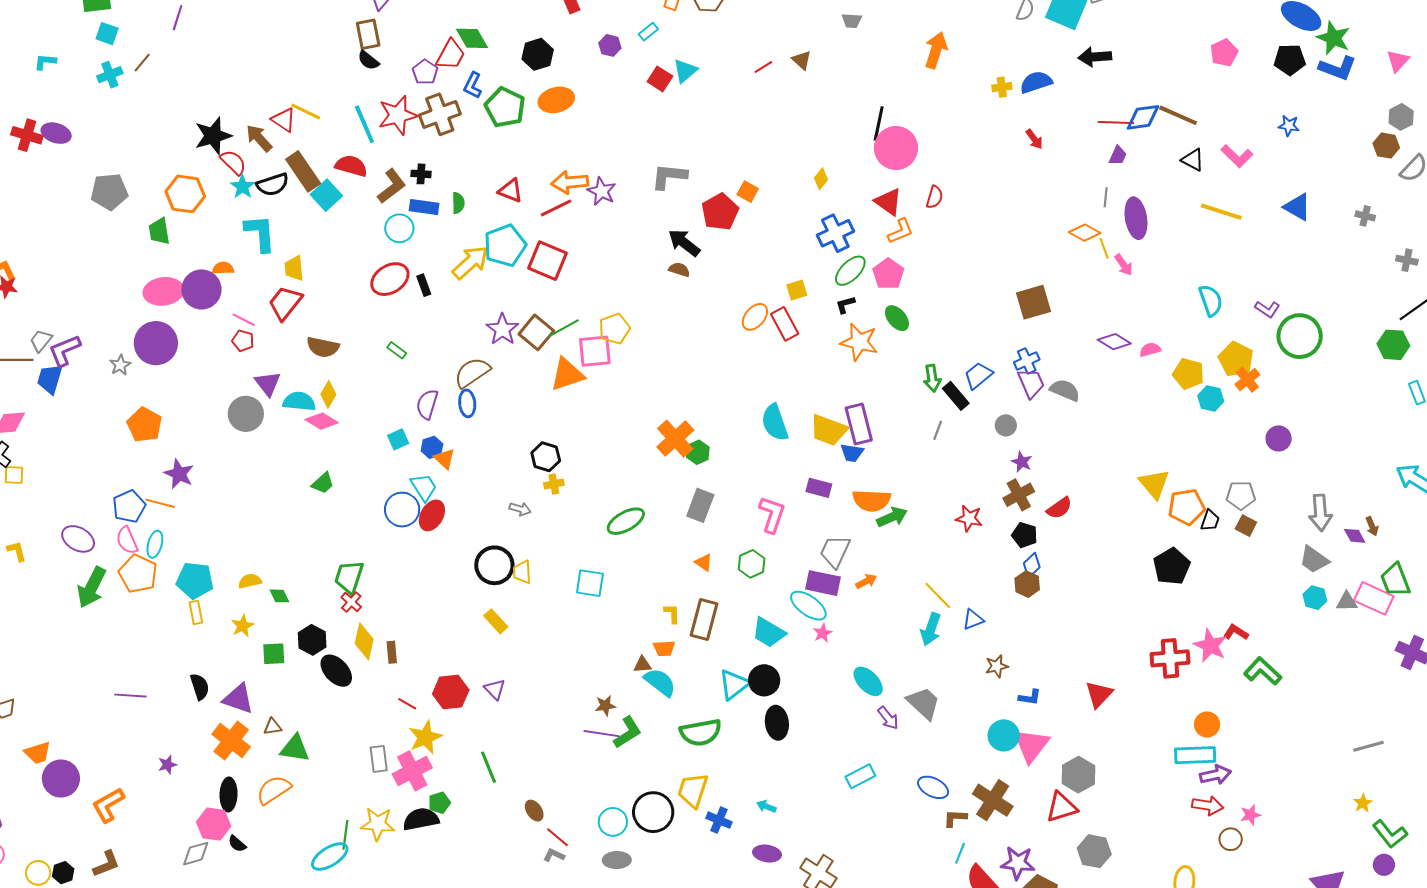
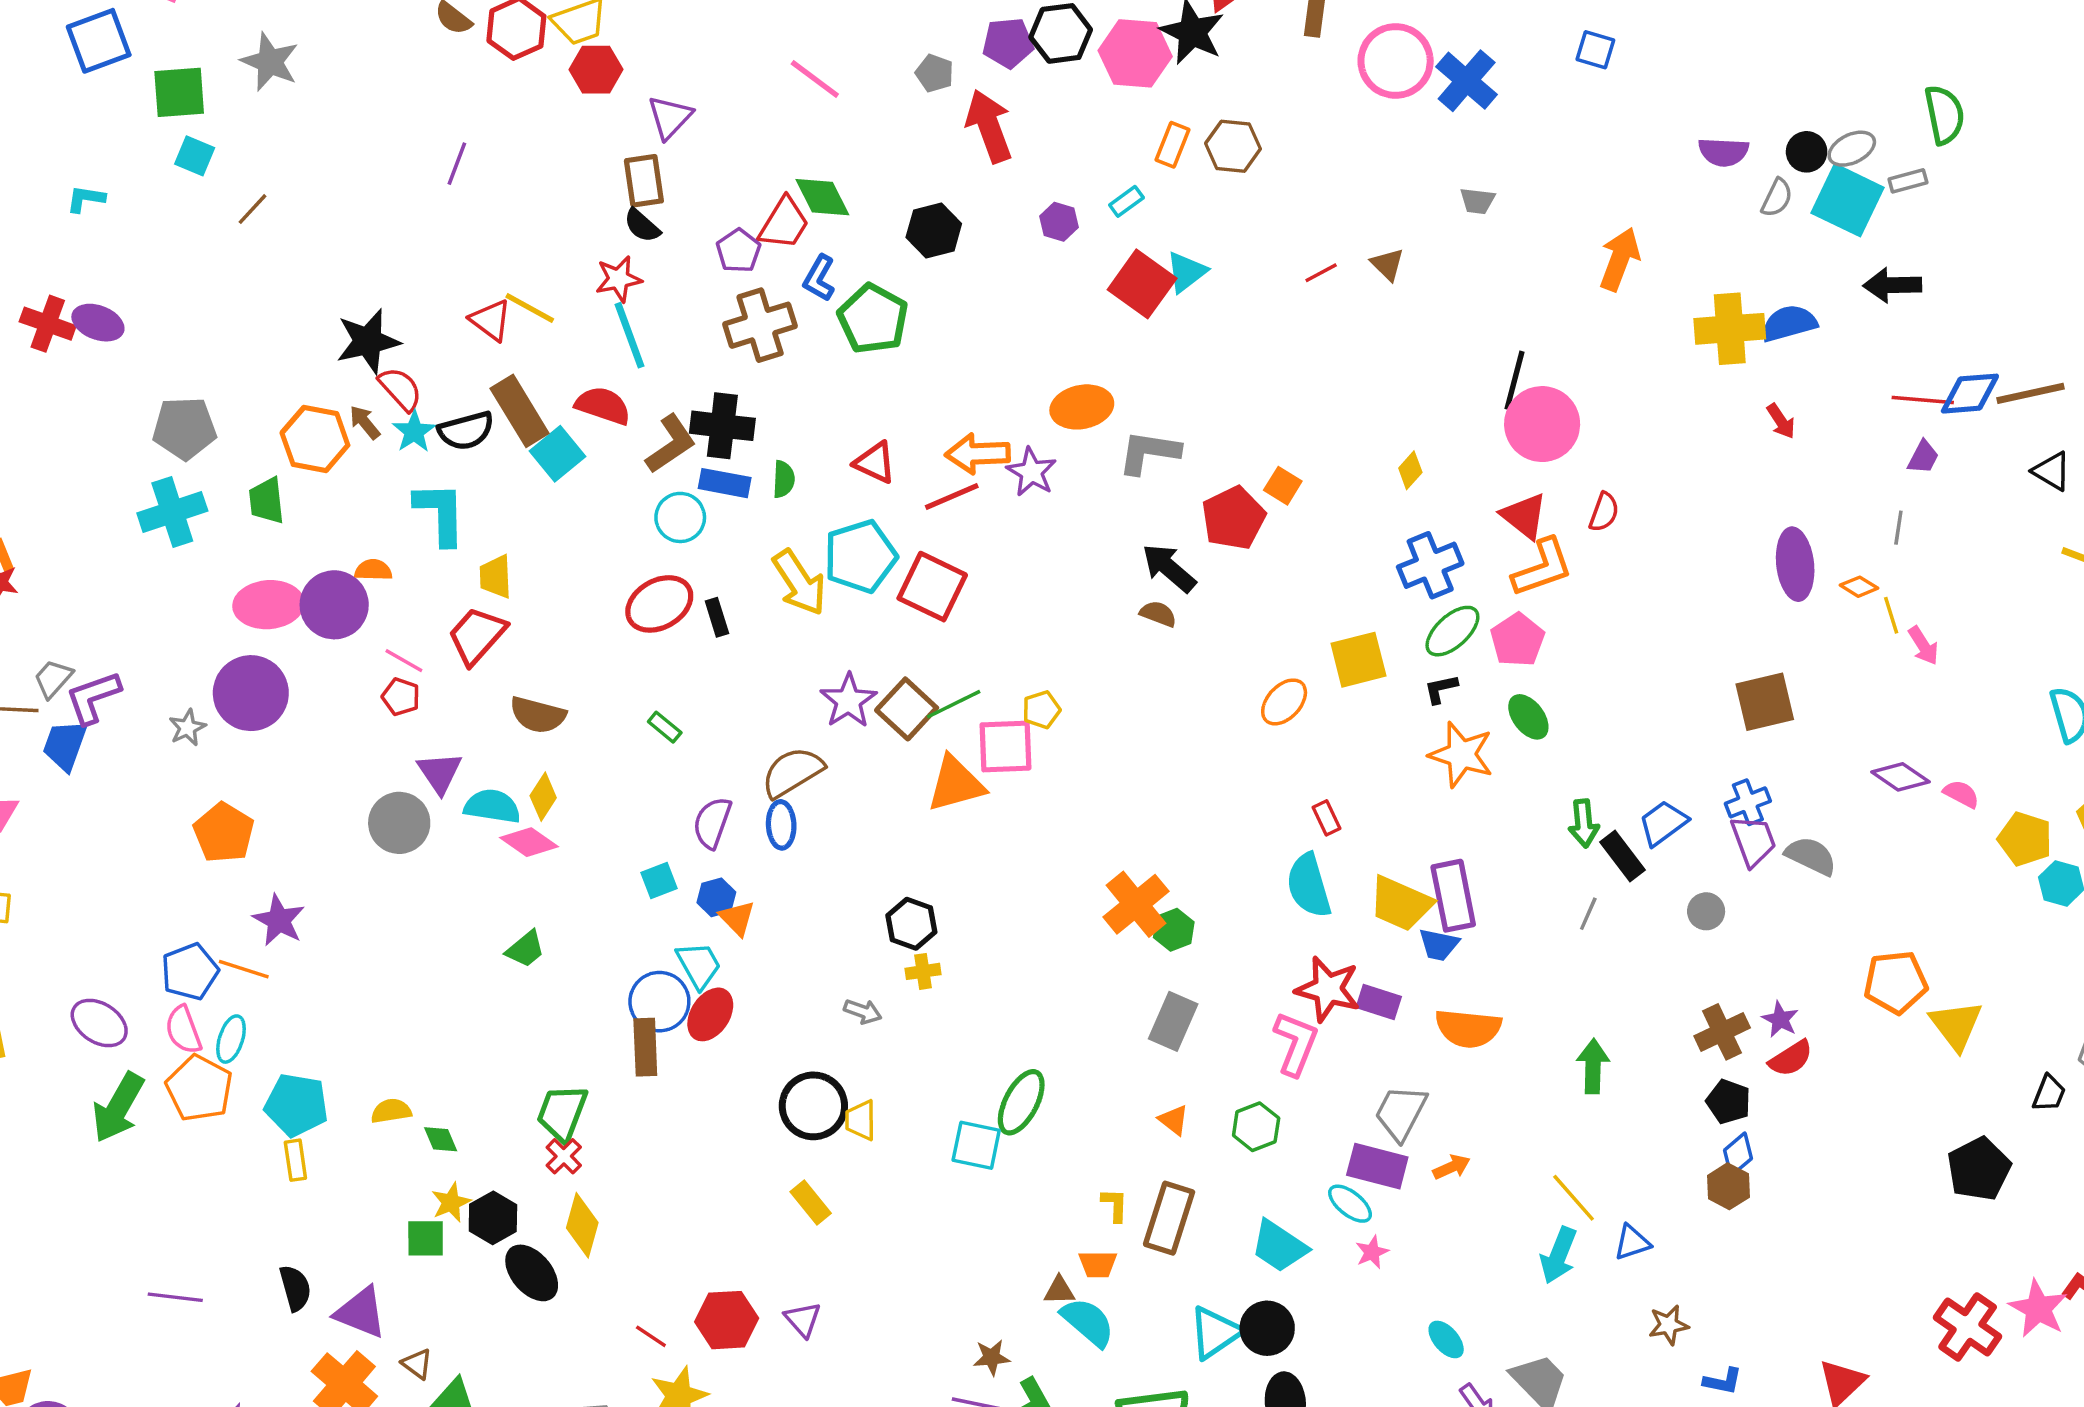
purple line: (178, 18) -> (457, 164), moved
cyan cross: (110, 75) -> (172, 512), moved, size x1.5
red square: (660, 79) -> (1142, 284), size x1.5
yellow cross: (1002, 87) -> (1730, 329), size x2.0
orange ellipse: (556, 100) -> (1082, 407), moved
red star: (398, 115) -> (619, 279), moved, size x0.7
brown line: (1178, 115) -> (2030, 393), turned -39
brown arrow: (259, 138) -> (365, 422), moved, size x0.7
black cross: (421, 174) -> (722, 426), size x1.8
purple ellipse: (1136, 218) -> (1795, 564), moved
orange L-shape: (901, 231) -> (1542, 568), size x1.4
orange diamond: (1085, 233) -> (1859, 587), size x0.7
yellow arrow: (470, 262) -> (799, 583), turned 96
yellow square: (797, 290) -> (1358, 660), size x1.6
red rectangle: (785, 324) -> (1326, 818), moved, size x0.6
yellow pentagon: (615, 329) -> (1041, 710), size x0.7
pink semicircle: (1150, 350) -> (1961, 794), turned 40
purple star: (1022, 462) -> (1780, 1019), moved
orange pentagon: (1186, 507) -> (1896, 982), moved
green arrow: (892, 517) -> (1593, 1066), moved, turned -68
red star: (969, 518) -> (1328, 989), moved, size x1.4
green ellipse: (626, 521) -> (1021, 1102), moved, turned -36
cyan ellipse: (808, 606) -> (1350, 1204), size x0.7
yellow star: (243, 626) -> (451, 1202), moved
brown rectangle: (392, 652) -> (645, 1047), moved, size x1.5
red cross: (1170, 658) -> (1968, 1327), turned 36
cyan ellipse: (868, 681) -> (1446, 1339), size x0.7
brown triangle: (273, 727) -> (417, 1364), turned 42

